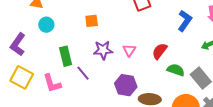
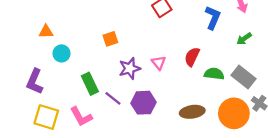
purple hexagon: (126, 85) -> (143, 103), moved

